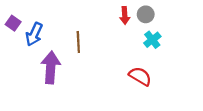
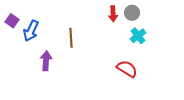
purple arrow: (51, 67) -> (46, 61), size x0.7

